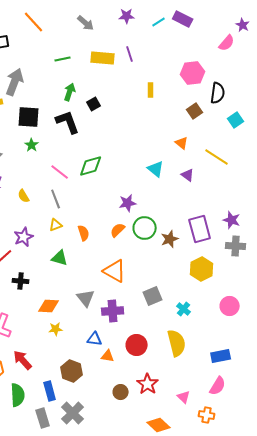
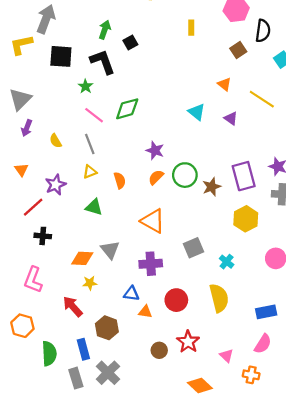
green star: (32, 145) -> (85, 86), moved
purple star: (128, 203) -> (155, 150), moved, turned 30
black cross: (21, 281) -> (43, 236), moved
gray triangle: (86, 298) -> (110, 250), moved
red arrow: (23, 360) -> (73, 306), moved

